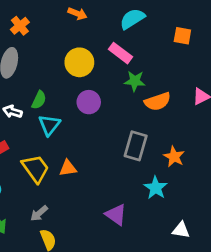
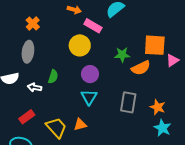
orange square: (182, 36) -> (155, 45), moved, size x1.6
pink rectangle: (120, 53) -> (93, 26), moved
cyan triangle: (49, 125) -> (89, 97), moved
cyan star: (156, 188) -> (162, 128), moved

